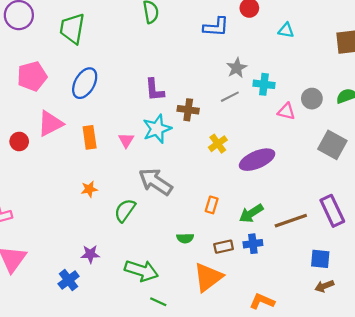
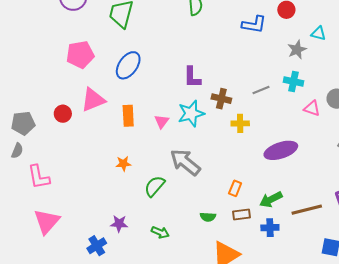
gray star: (237, 68) -> (297, 50), moved
yellow cross: (218, 144) -> (240, 123), moved, turned 30
brown rectangle: (224, 247) -> (241, 215), moved
green arrow: (141, 271) -> (160, 232), moved, size x0.6

